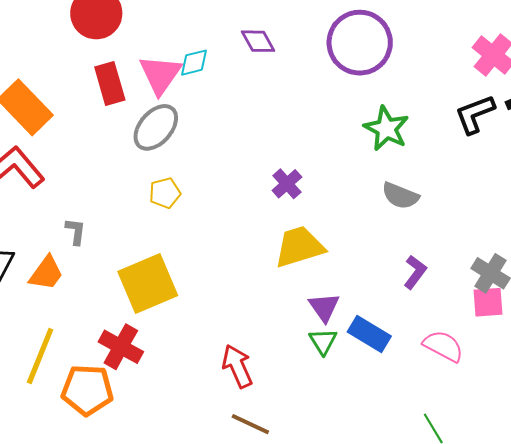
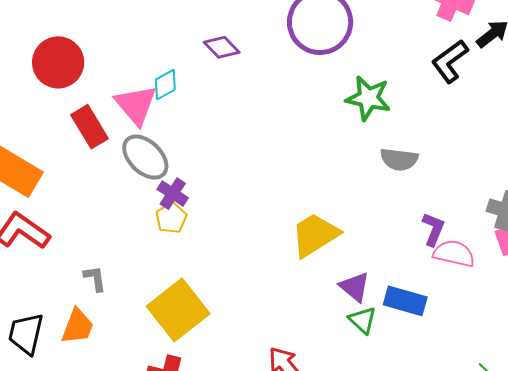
gray ellipse: (156, 127) -> (145, 157), turned -72
purple cross: (287, 184) -> (173, 194), moved
pink semicircle: (443, 346) -> (454, 254), moved

